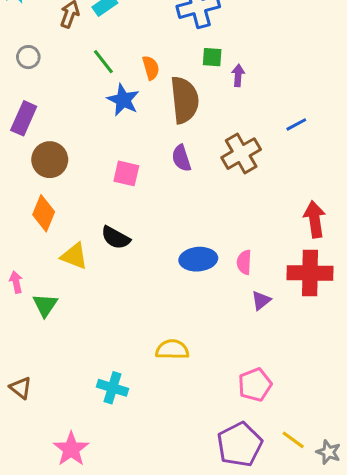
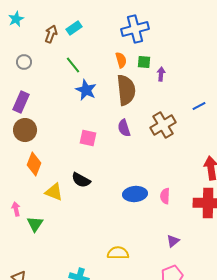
orange semicircle: (151, 68) -> (121, 60), moved
brown circle: (50, 160) -> (25, 130), moved
purple triangle: (261, 301) -> (173, 241), moved

